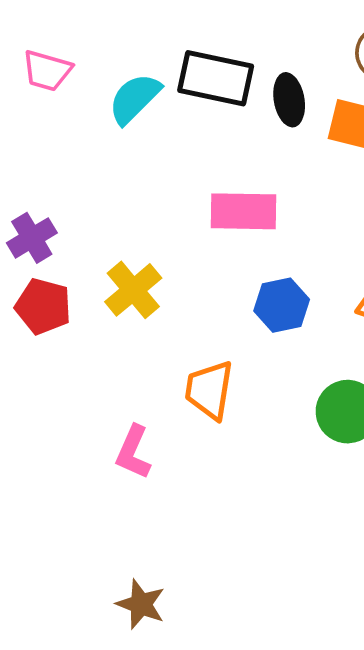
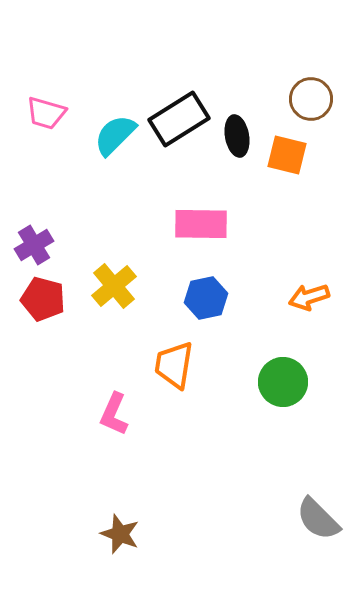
black rectangle: (216, 78) -> (179, 119), turned -44
blue hexagon: (282, 305) -> (206, 298), moved

